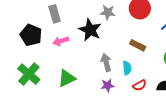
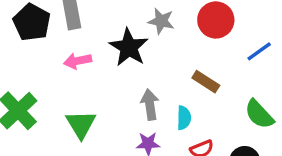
black pentagon: (31, 35) -> (32, 22), moved
green triangle: (67, 78) -> (81, 124), turned -42

